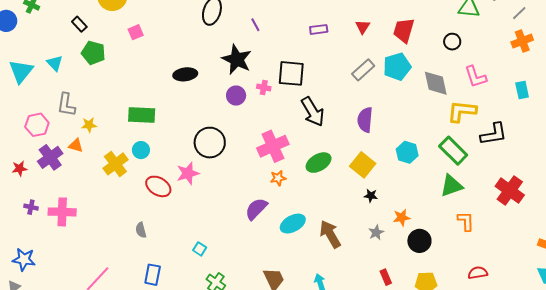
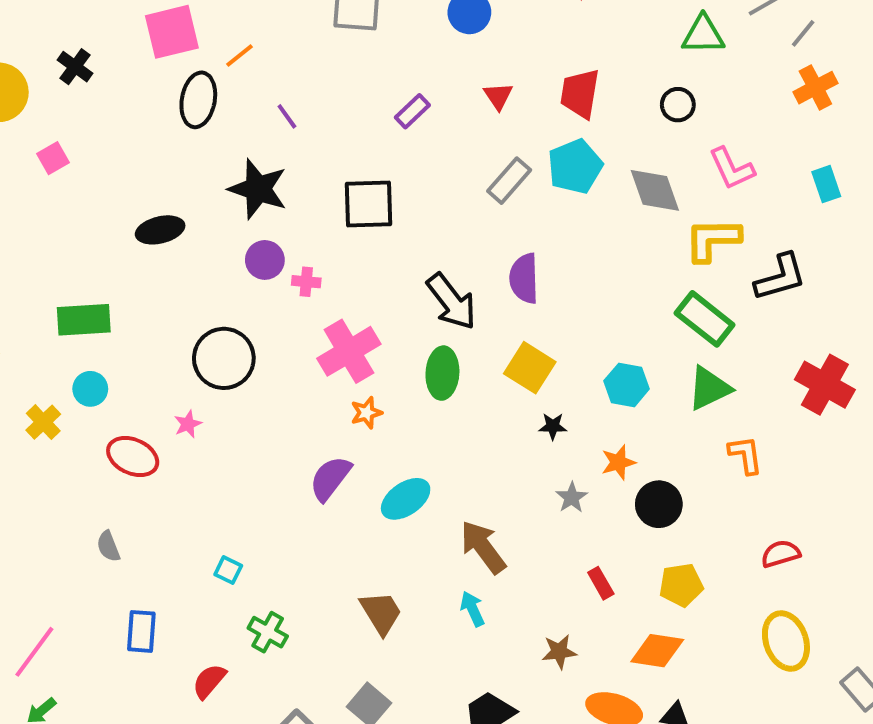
purple rectangle: (319, 29) -> (412, 111), turned -30
pink cross: (264, 87) -> (306, 282), moved
black arrow: (313, 112) -> (452, 302), moved
cyan hexagon: (407, 152) -> (627, 385), moved
green ellipse: (319, 163) -> (442, 373), turned -50
yellow cross: (115, 164) -> (43, 422), size x0.7
pink star: (188, 173) -> (188, 424), size x0.6
brown arrow: (330, 234) -> (483, 547), moved

